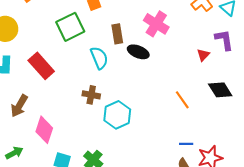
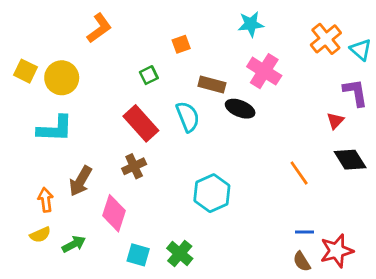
green square: (70, 27) -> (149, 75), size x0.5
brown rectangle: (117, 34) -> (212, 84), turned -66
red triangle: (203, 55) -> (335, 121), moved
red rectangle: (41, 66) -> (141, 123), moved
brown cross: (91, 95) -> (134, 166), moved, turned -36

